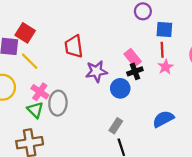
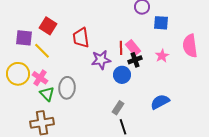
red square: (25, 33) -> (48, 26), moved
red line: (162, 50) -> (121, 48), moved
pink cross: (40, 92) -> (40, 78), moved

